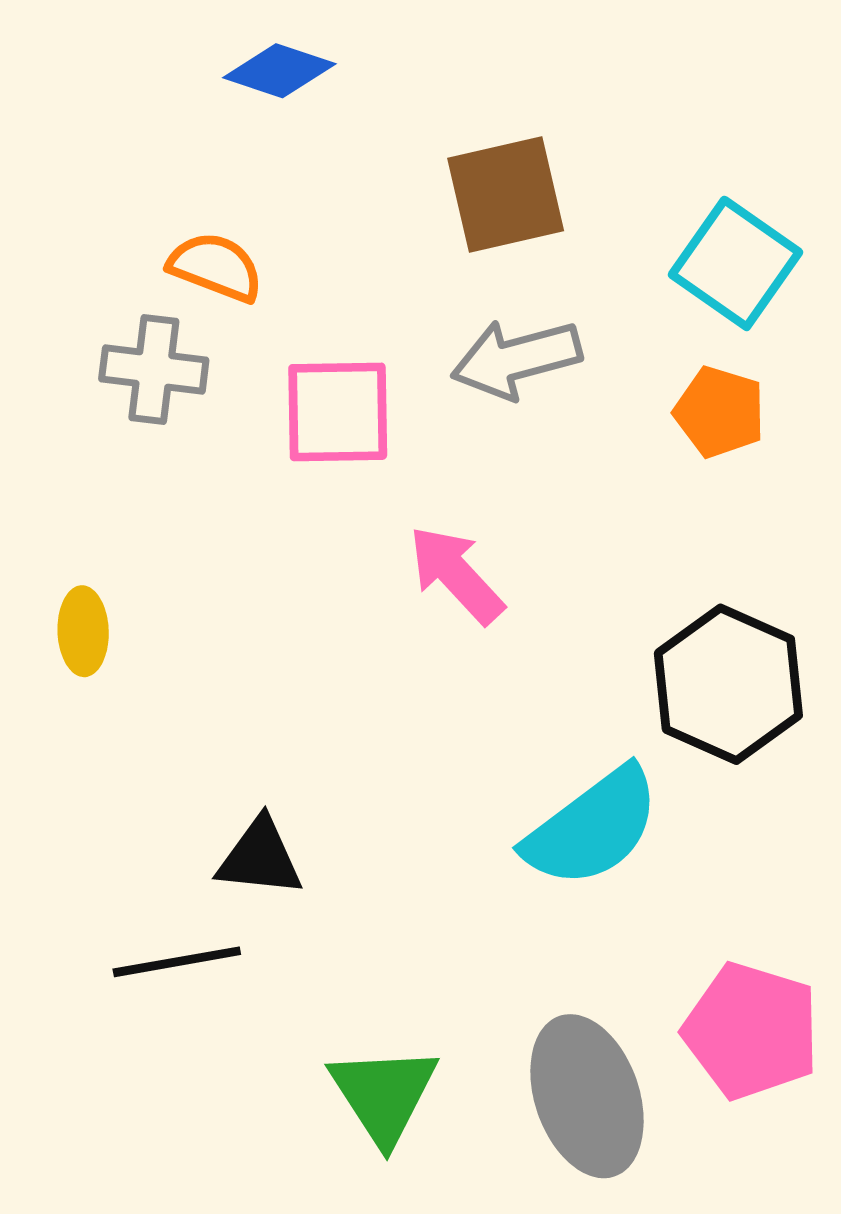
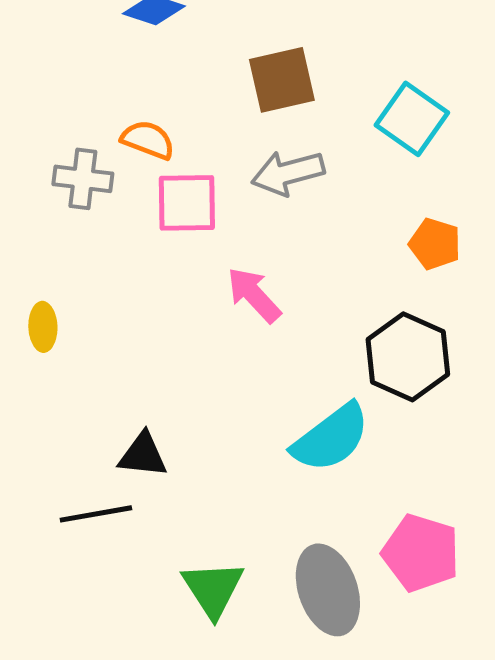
orange semicircle: (216, 267) -> (148, 140), moved
orange pentagon: (720, 412) -> (435, 244), moved

